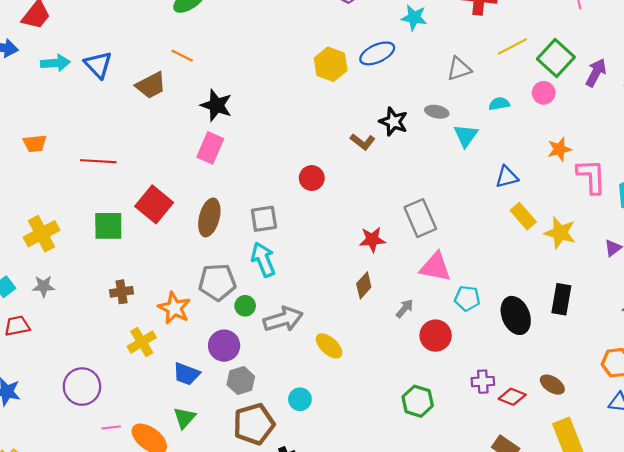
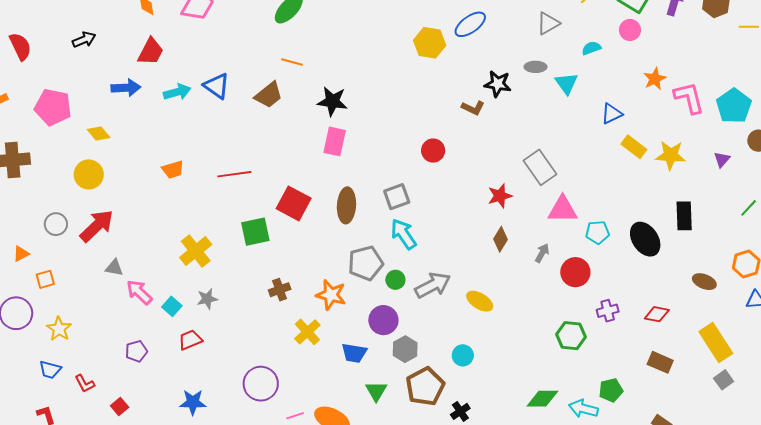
purple cross: (483, 382) -> (608, 311), moved
brown ellipse: (552, 385) -> (704, 282), moved
green triangle: (185, 418) -> (376, 391), moved

